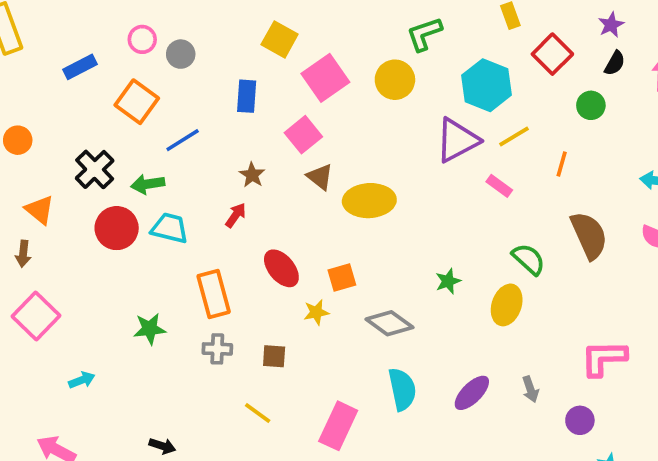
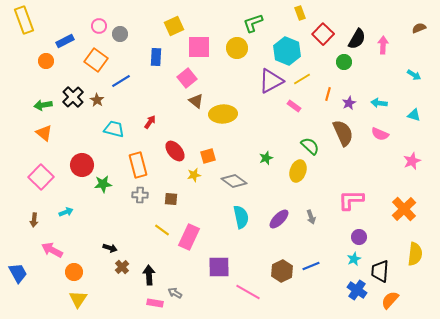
purple star: (611, 25) -> (349, 103), moved
yellow square: (280, 39) -> (174, 26), turned 36
black semicircle: (615, 63) -> (357, 39), size x1.5
pink square: (325, 78) -> (199, 47), turned 35
orange circle: (18, 140) -> (46, 61), moved
brown star: (252, 175) -> (97, 100), moved
green arrow: (148, 184) -> (43, 105), moved
orange triangle: (40, 210) -> (44, 133), moved
red circle: (117, 228) -> (82, 165), moved
brown arrow: (23, 254) -> (34, 220), moved
purple circle: (580, 420) -> (359, 237), moved
pink rectangle: (338, 426) -> (189, 237), moved

